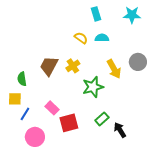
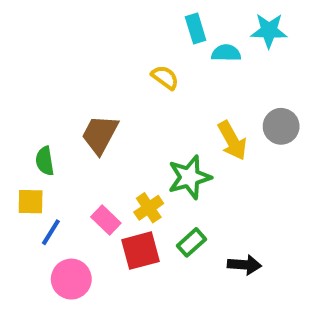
cyan semicircle: (102, 38) -> (226, 53), moved
yellow cross: (73, 66) -> (149, 208), moved
green rectangle: (102, 119) -> (191, 242), moved
black arrow: (120, 130) -> (244, 265), turned 126

